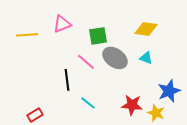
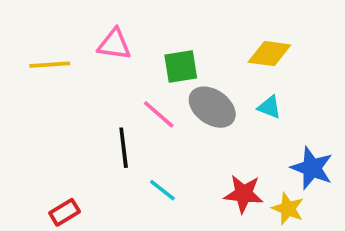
pink triangle: (62, 24) -> (114, 44), turned 30
blue star: (169, 91) -> (312, 168), turned -30

